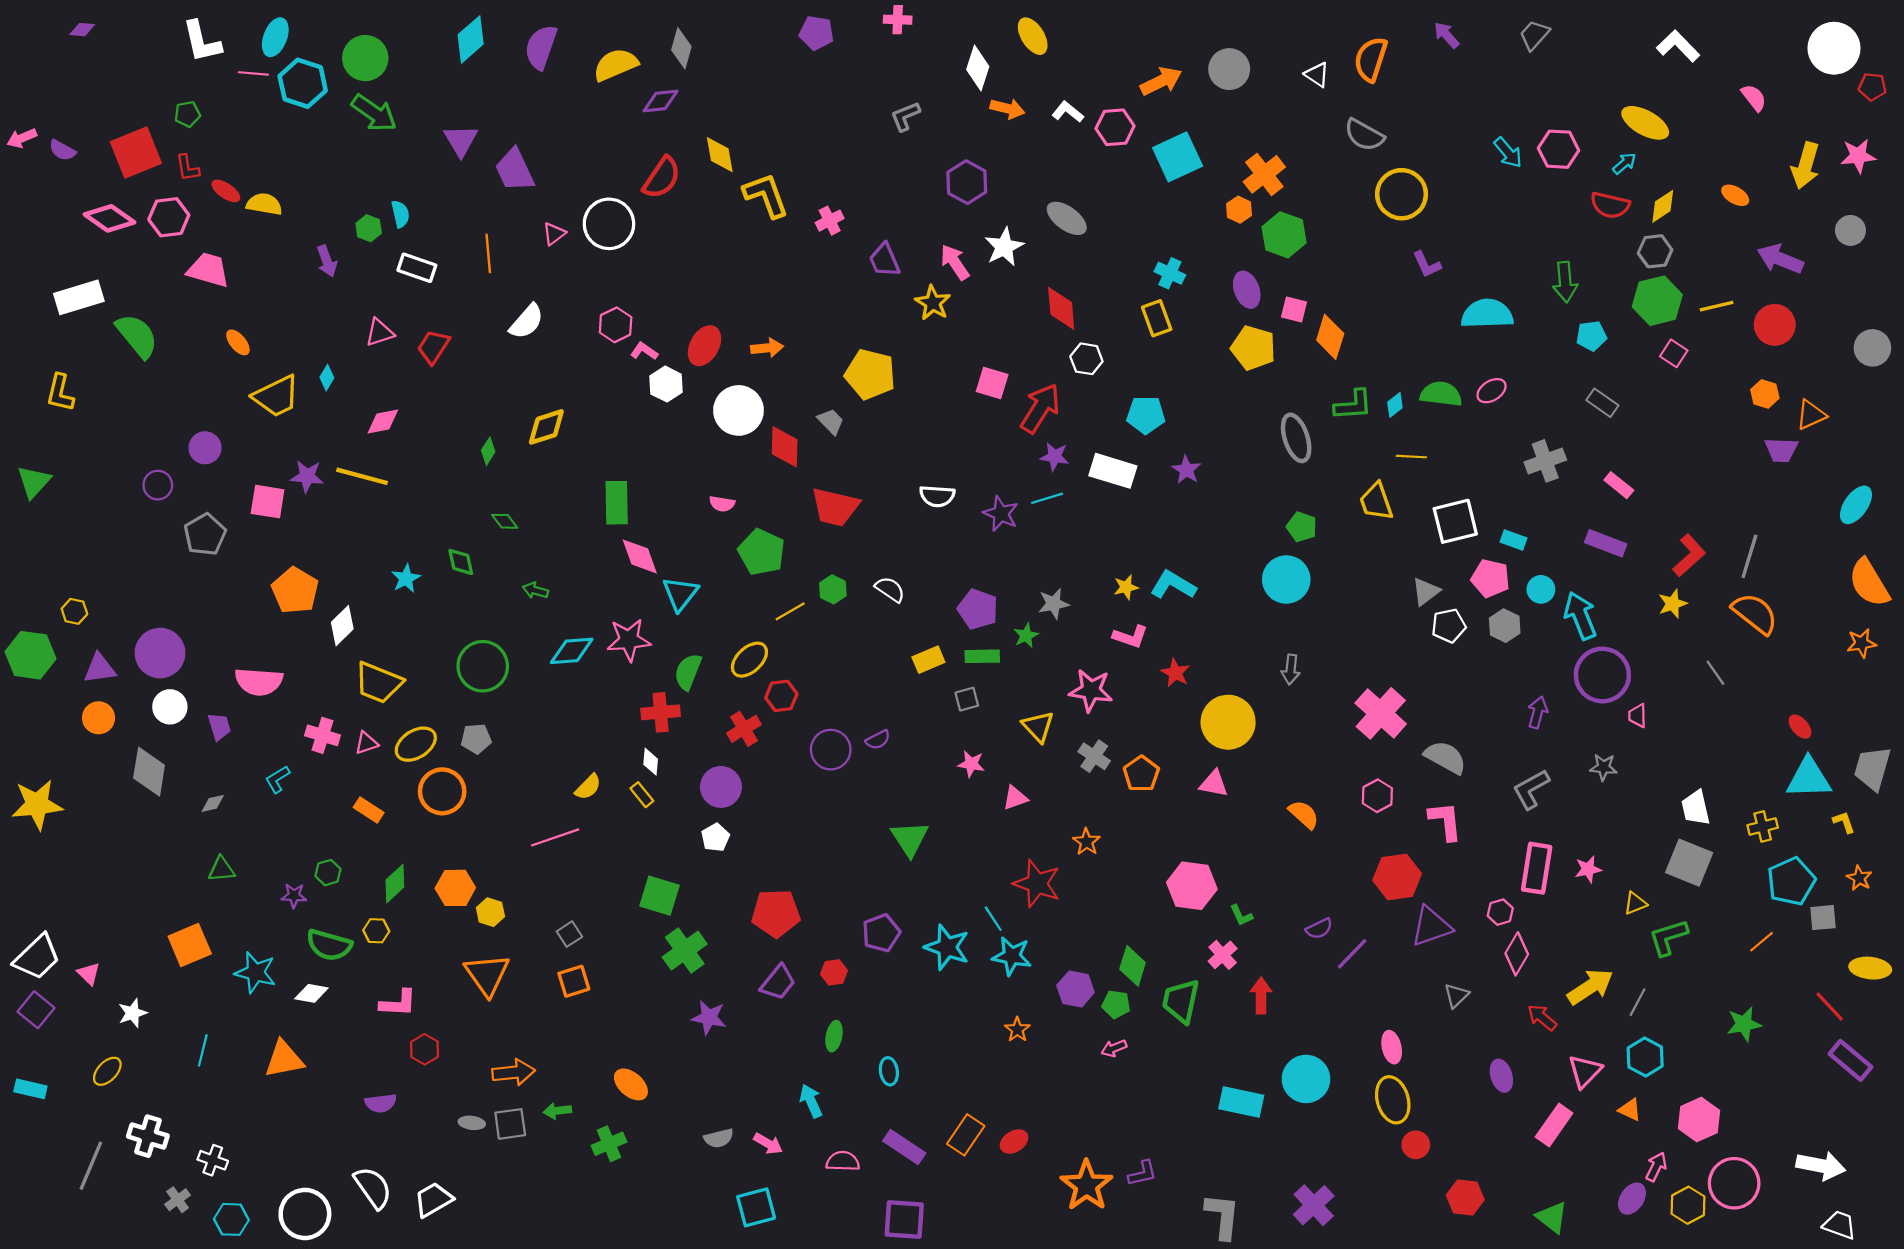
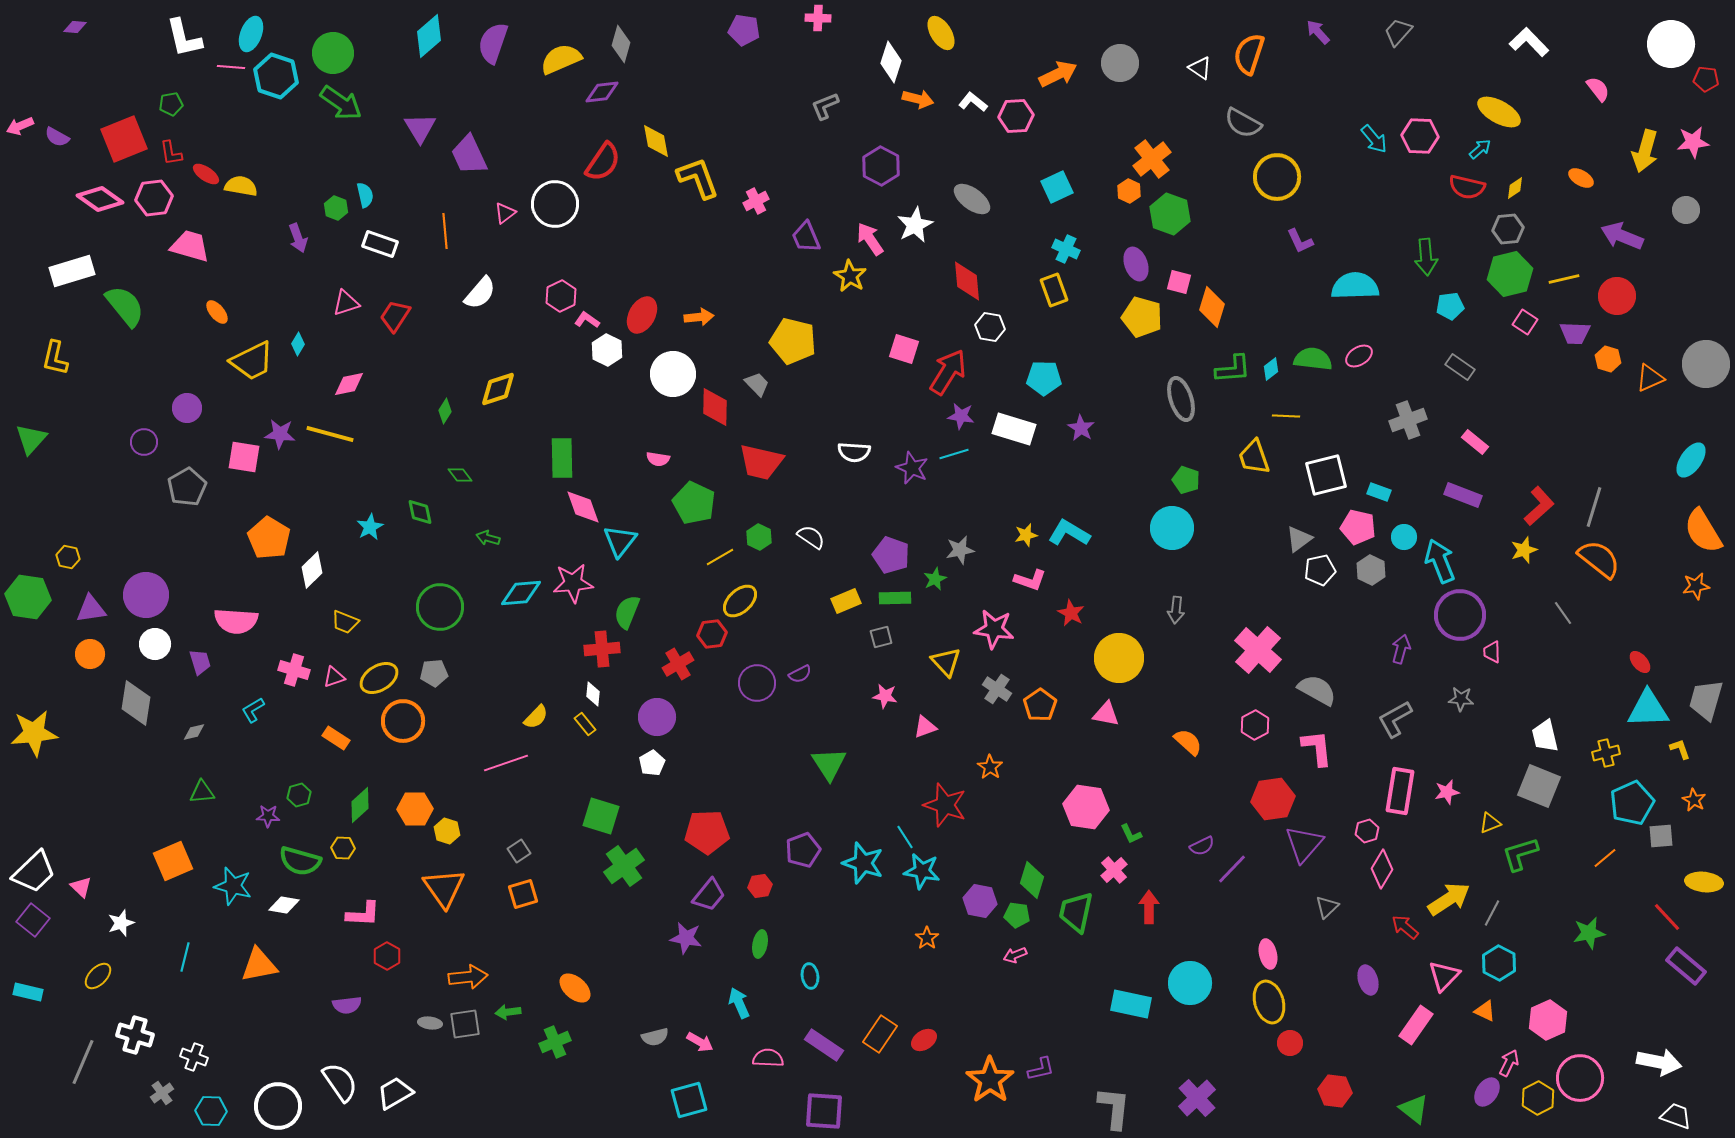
cyan square: (1178, 157) -> (1057, 187), moved, size x0.7
yellow diamond: (1663, 206) -> (1515, 188), size x0.7
gray circle: (1872, 348) -> (1706, 364), moved, size x1.4
purple trapezoid: (1781, 450) -> (1575, 333), moved
yellow ellipse: (749, 660) -> (740, 601), moved
yellow trapezoid: (378, 683) -> (345, 622), size x0.6
purple triangle: (1431, 926) -> (1304, 844), turned -30
purple star: (709, 1017) -> (686, 938), moved

